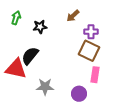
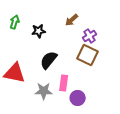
purple cross: (91, 32) -> (90, 36), turned -32
black semicircle: (30, 56) -> (49, 60), moved
pink rectangle: (95, 75) -> (64, 83), moved

